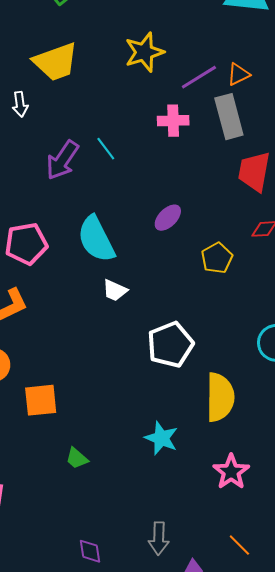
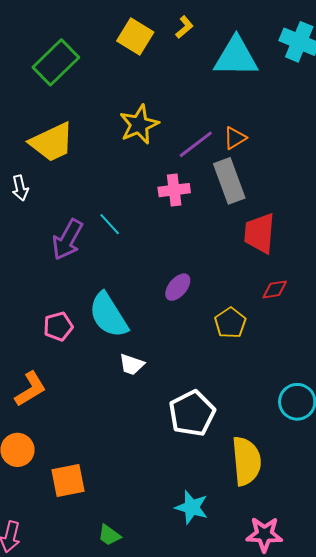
pink pentagon: (26, 244) -> (58, 326), moved, size x0.7
pink star: (231, 472) -> (264, 534), turned -30

